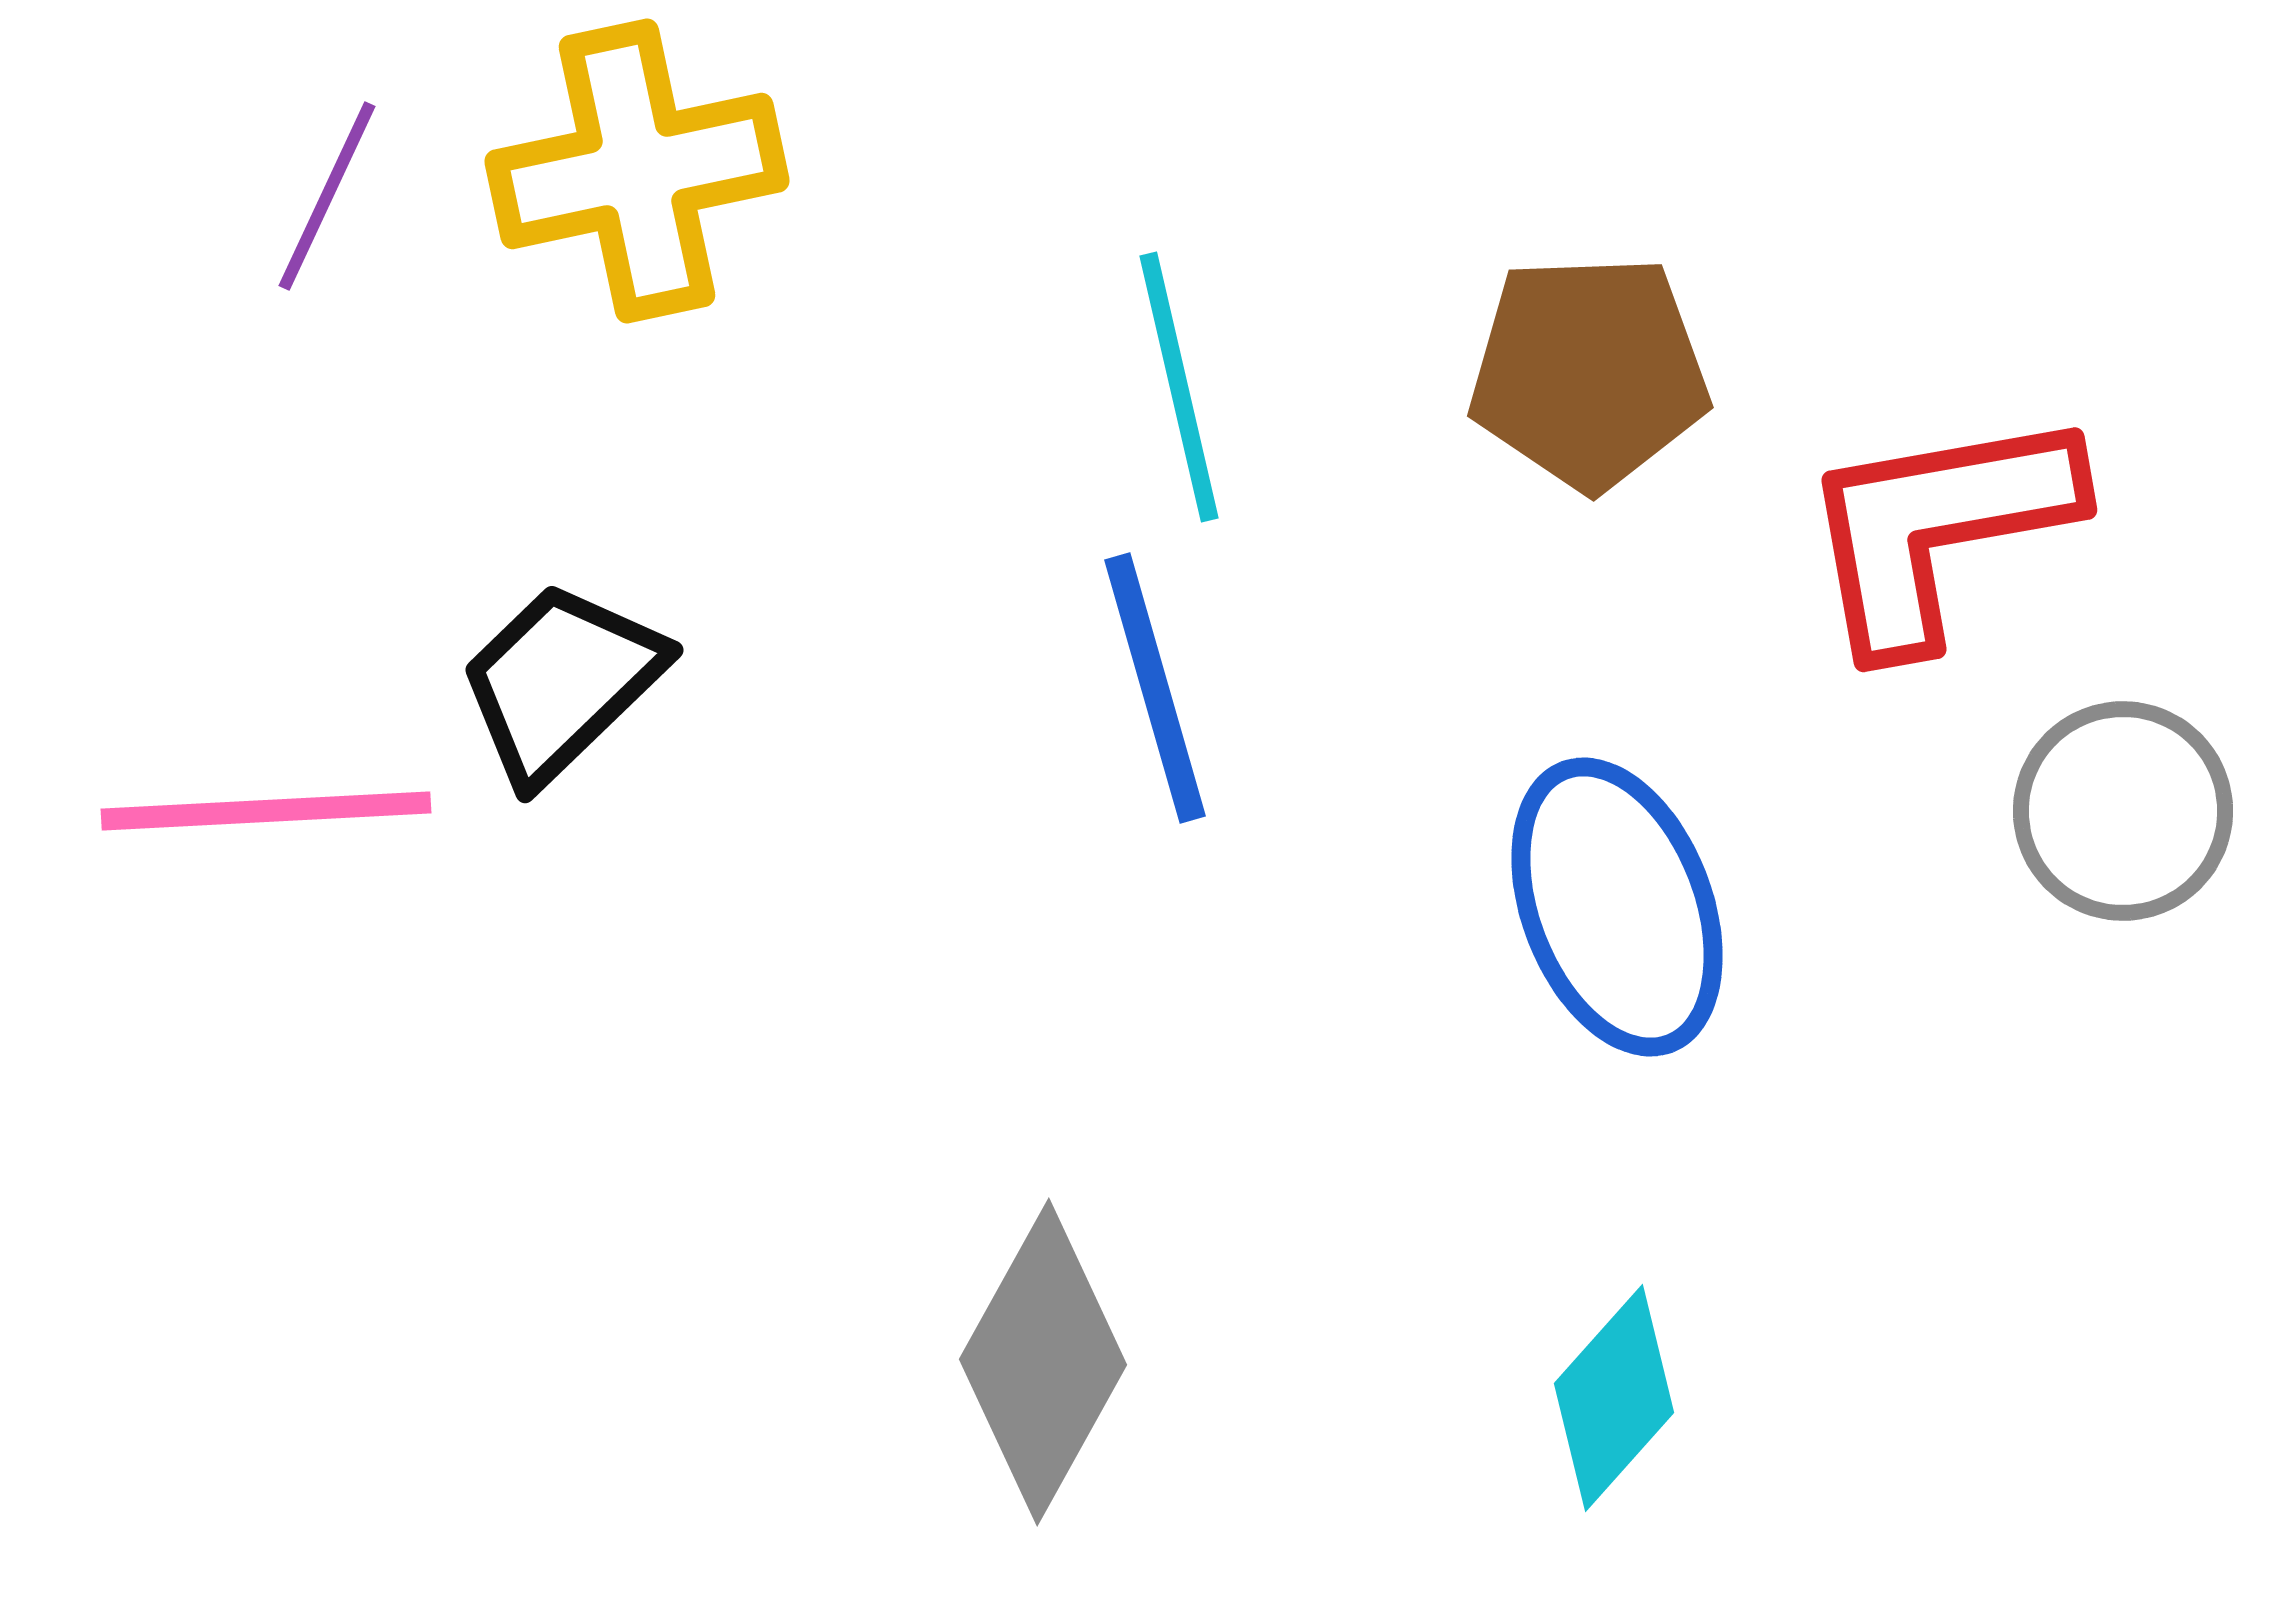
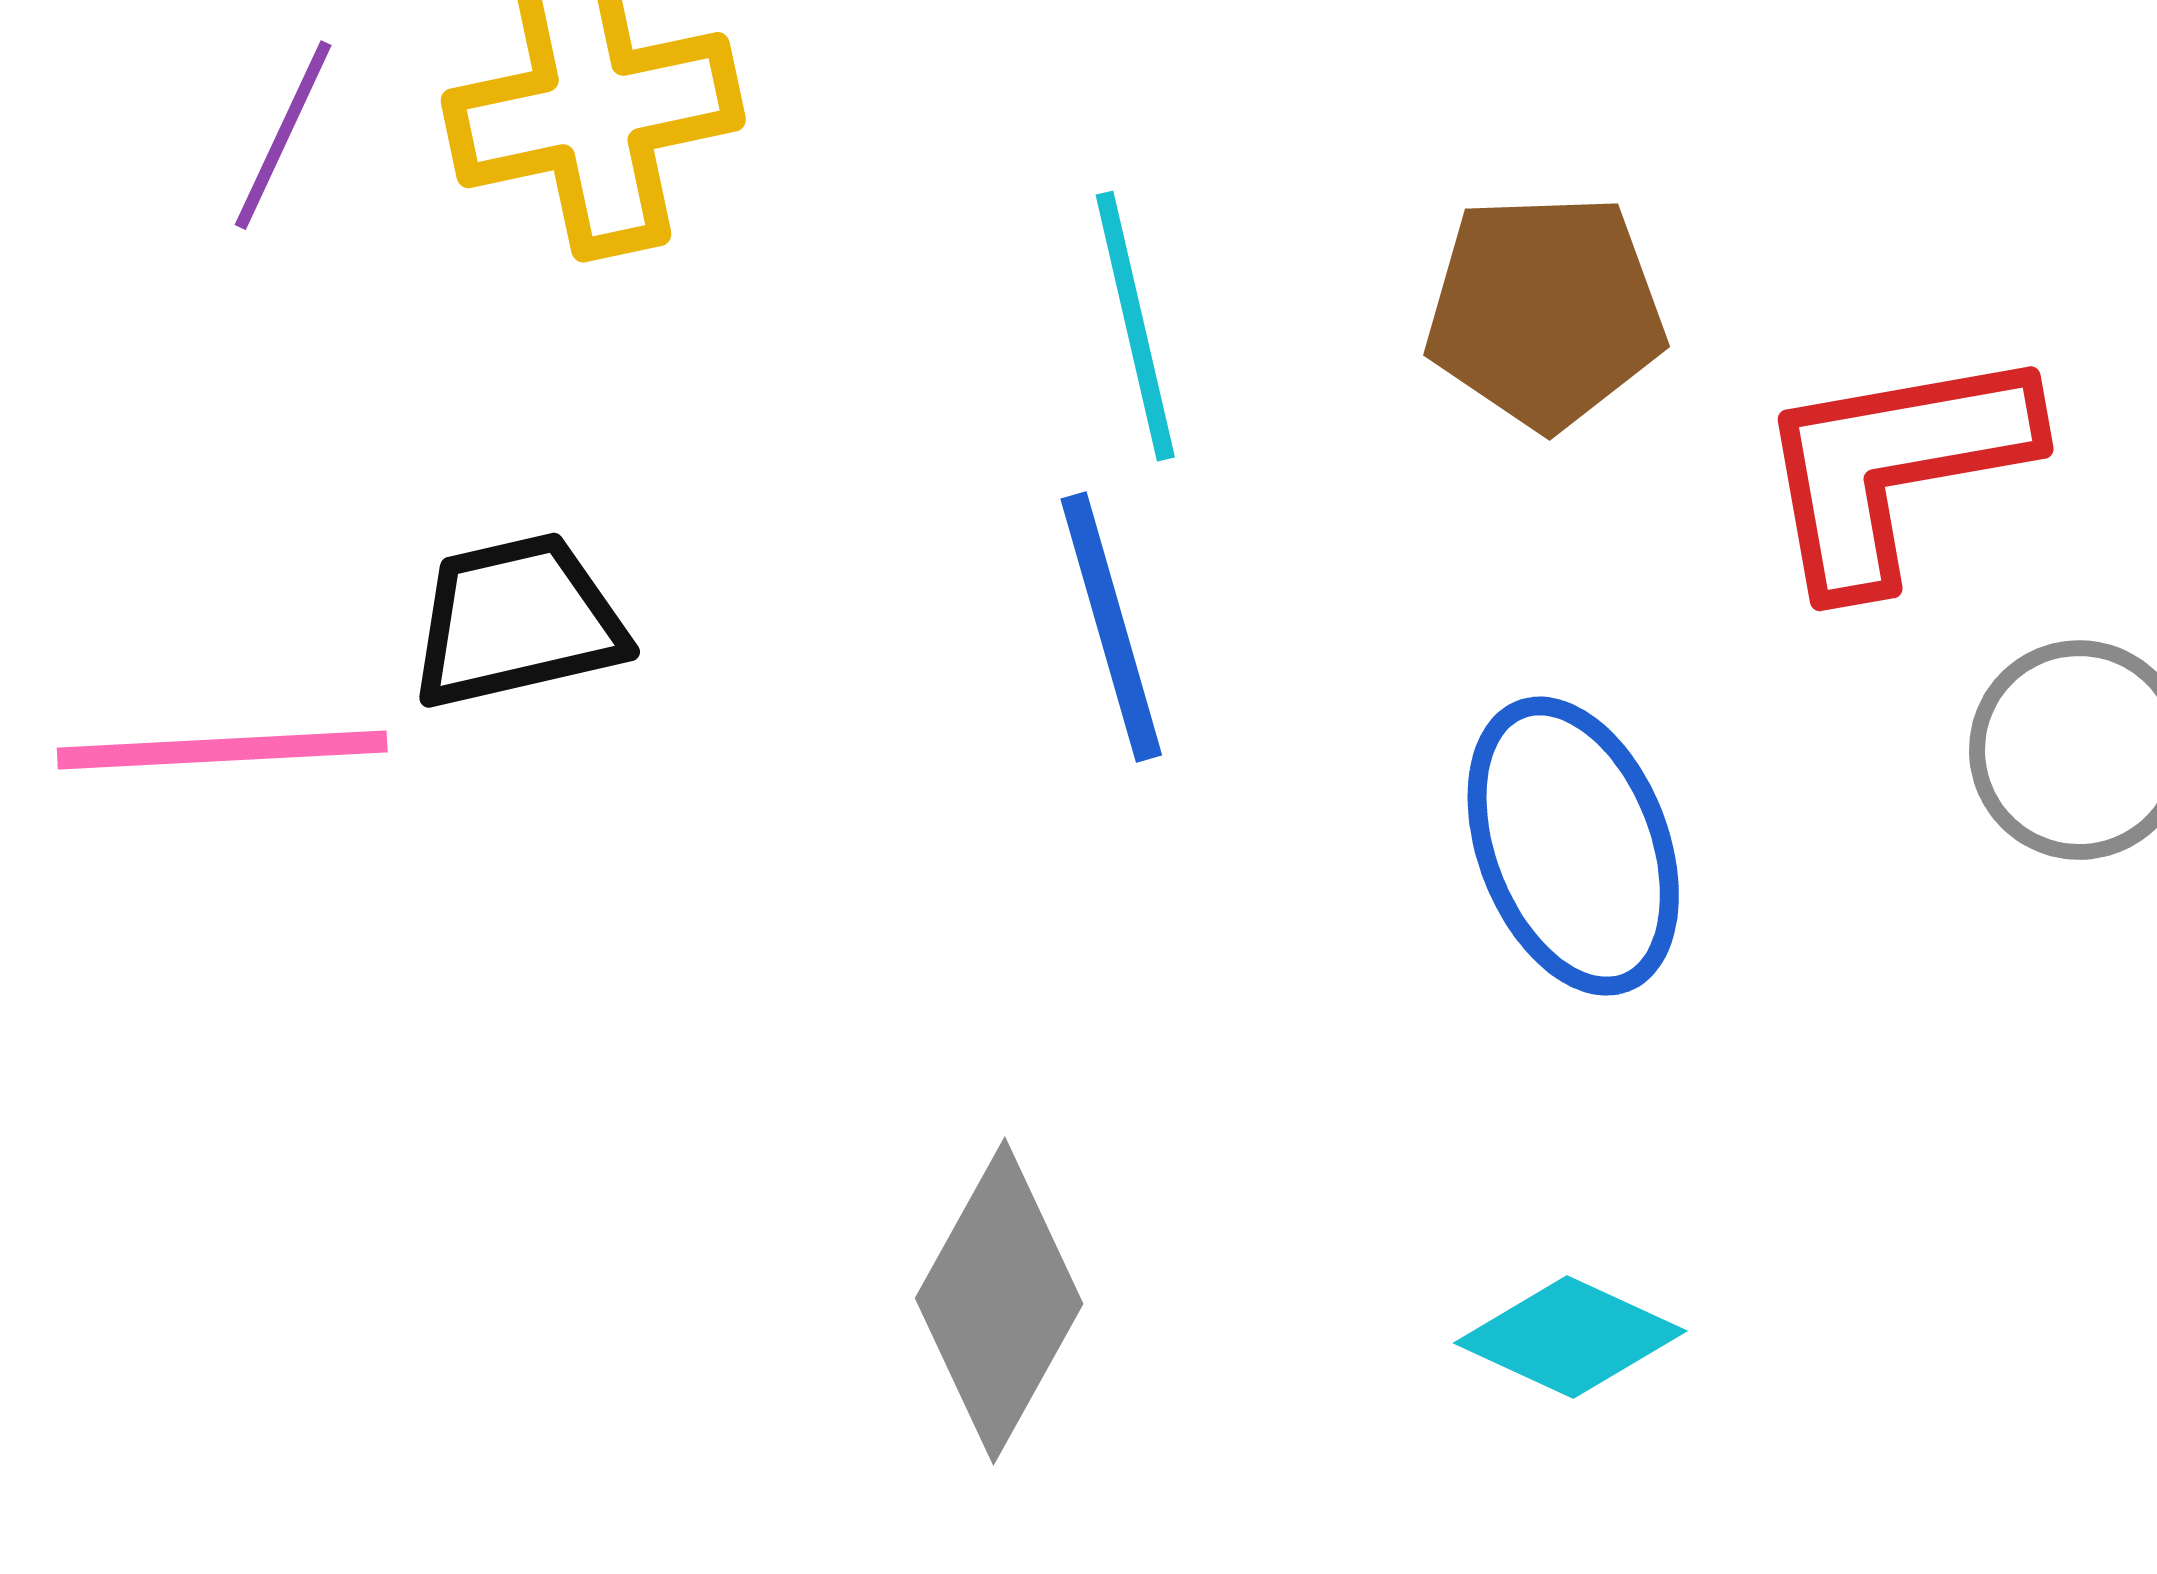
black trapezoid: (561, 682) -> (517, 621), turned 31
cyan diamond: (1614, 1398) -> (1570, 1337), turned 73

